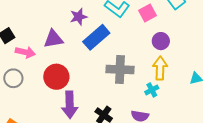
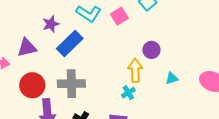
purple circle: (161, 41) -> (151, 50), moved
gray cross: (120, 69) -> (71, 84), moved

